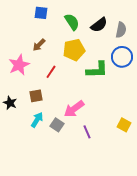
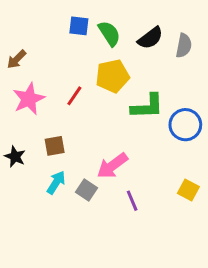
blue square: (41, 13) -> (79, 26), moved
brown arrow: (39, 45) -> (17, 59), moved
blue circle: (122, 57) -> (185, 125), moved
red line: (51, 72) -> (74, 96), moved

